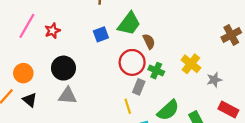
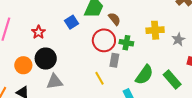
red star: (52, 31) -> (38, 32), moved
yellow cross: (191, 64) -> (155, 30), turned -30
orange circle: (23, 73) -> (23, 65), moved
yellow line: (128, 106) -> (99, 78), moved

